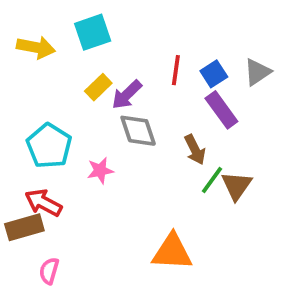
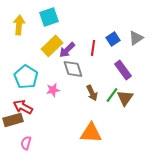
yellow arrow: (36, 47) -> (19, 25), turned -96
red line: (176, 70) -> (93, 48), moved
yellow rectangle: (98, 87) -> (52, 46), size x1.5
purple rectangle: (221, 110) -> (123, 70), moved
brown arrow: (195, 150) -> (92, 93), moved

